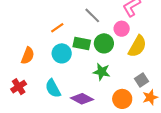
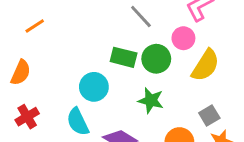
orange line: (57, 28) -> (35, 26), moved
cyan circle: (62, 53) -> (94, 87), moved
orange semicircle: (28, 56) -> (21, 73), moved

